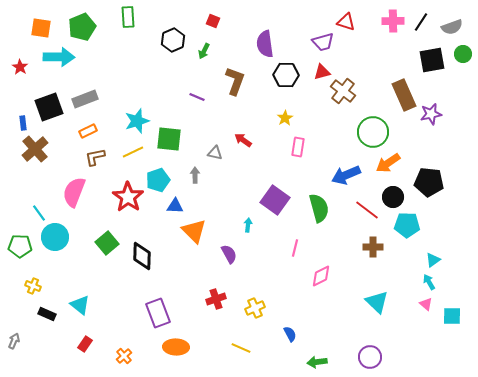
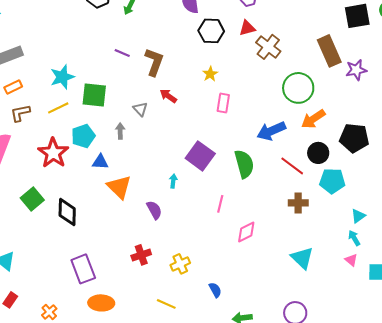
brown L-shape: (235, 81) -> (154, 62), moved
gray triangle: (215, 153) -> (140, 109), turned 35

